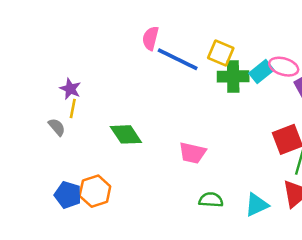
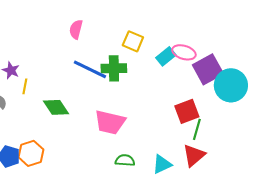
blue line: (178, 59) -> (90, 69), moved
green cross: (233, 76) -> (114, 68), moved
yellow line: (73, 109) -> (25, 86), moved
pink trapezoid: (192, 153) -> (110, 122), size x1.4

